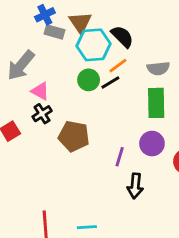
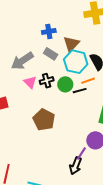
gray rectangle: (55, 32) -> (51, 54), moved
black cross: (42, 114) -> (47, 81), moved
purple line: (120, 157) -> (81, 153), moved

